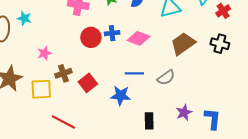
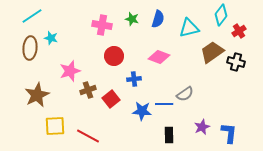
blue cross: (112, 33) -> (134, 79), moved
brown trapezoid: (183, 44) -> (212, 52), moved
pink star: (44, 53) -> (70, 71), size x1.5
blue line: (134, 73) -> (164, 104), moved
yellow square: (41, 89) -> (55, 126), moved

